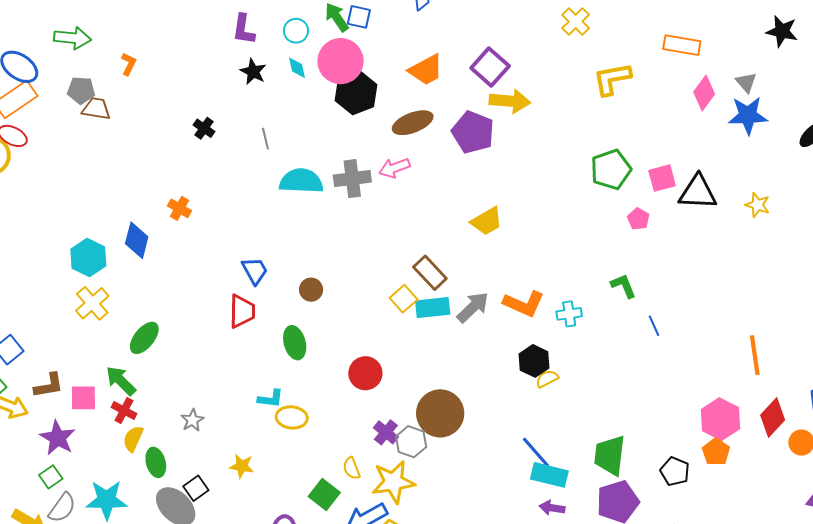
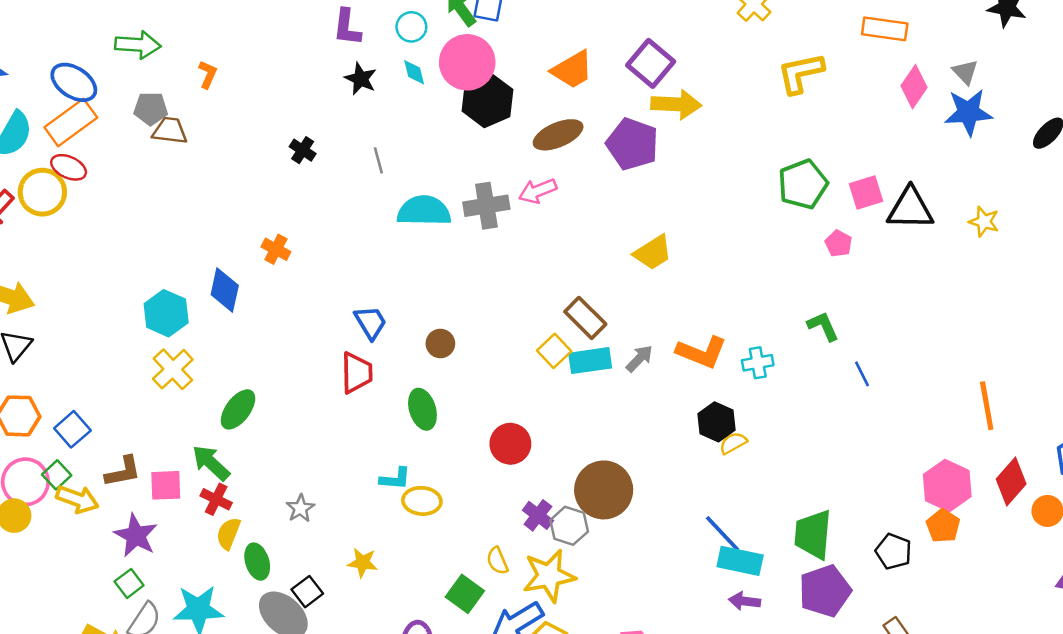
gray arrow: (473, 307) -> (639, 359), size x0.7

